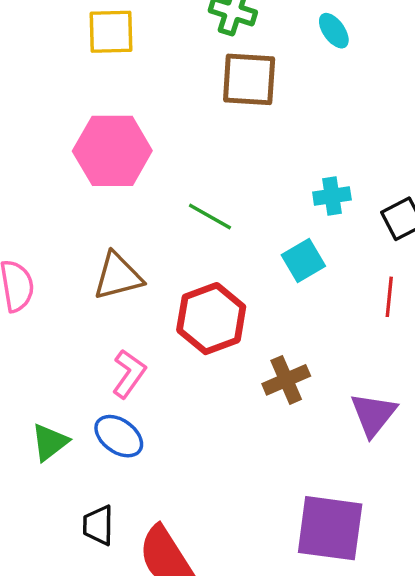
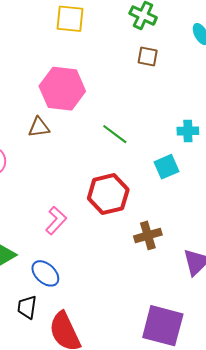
brown square: (249, 79) -> (148, 56), size x0.6
brown triangle: (118, 276) -> (39, 127), moved, size x0.7
blue ellipse: (119, 436) -> (45, 273), moved

